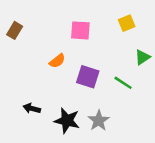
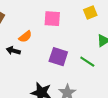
orange semicircle: (57, 61) -> (25, 37), moved
black arrow: (32, 108) -> (13, 51), moved

